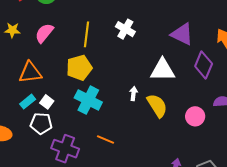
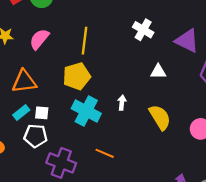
white cross: (125, 29) -> (143, 30), moved
white triangle: (163, 70) -> (158, 72), moved, size x0.6
white arrow: (133, 94) -> (122, 103), moved
white square: (47, 102) -> (42, 113), turned -32

